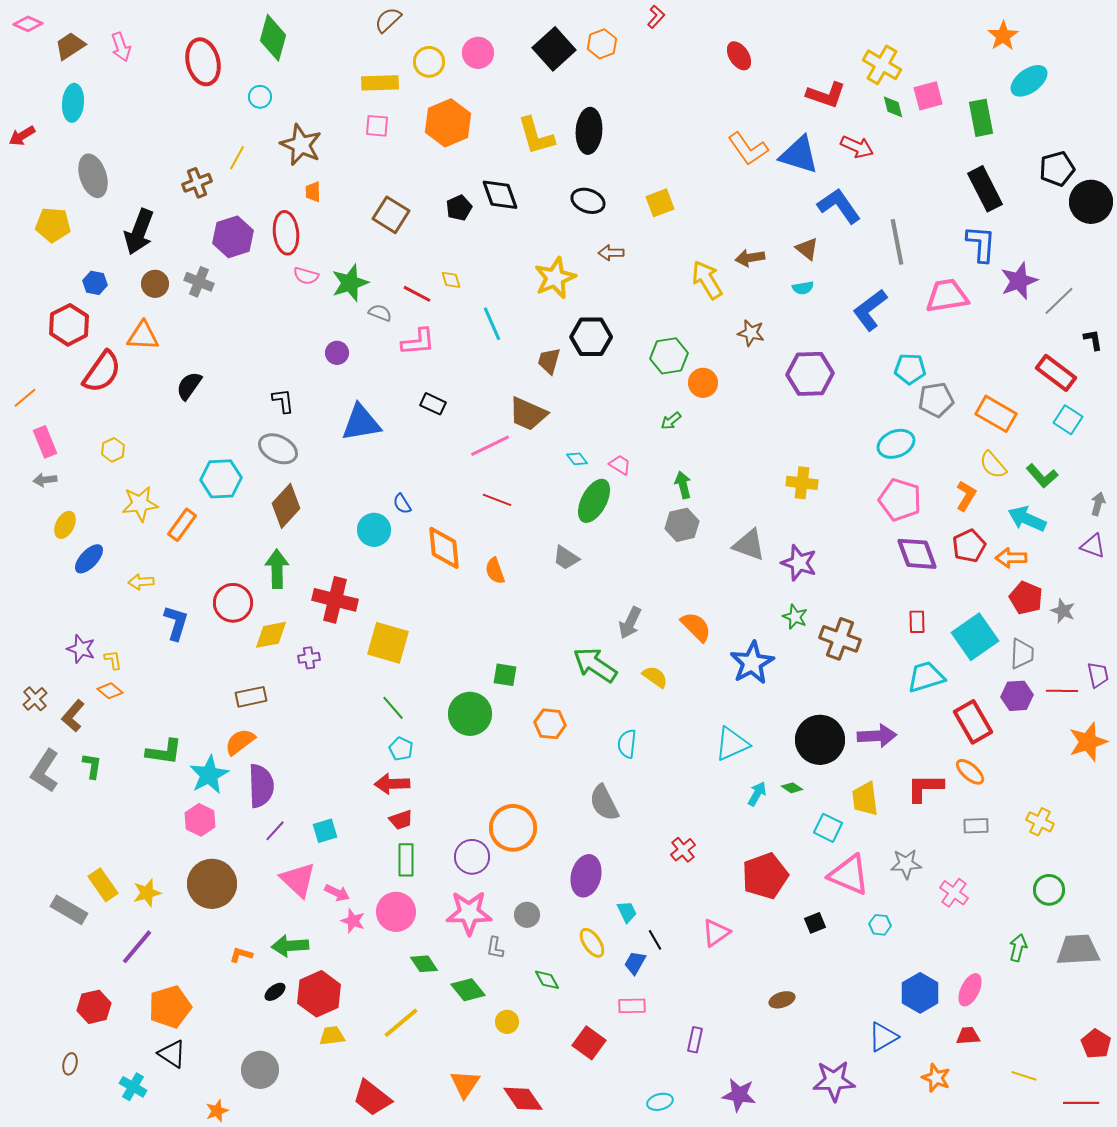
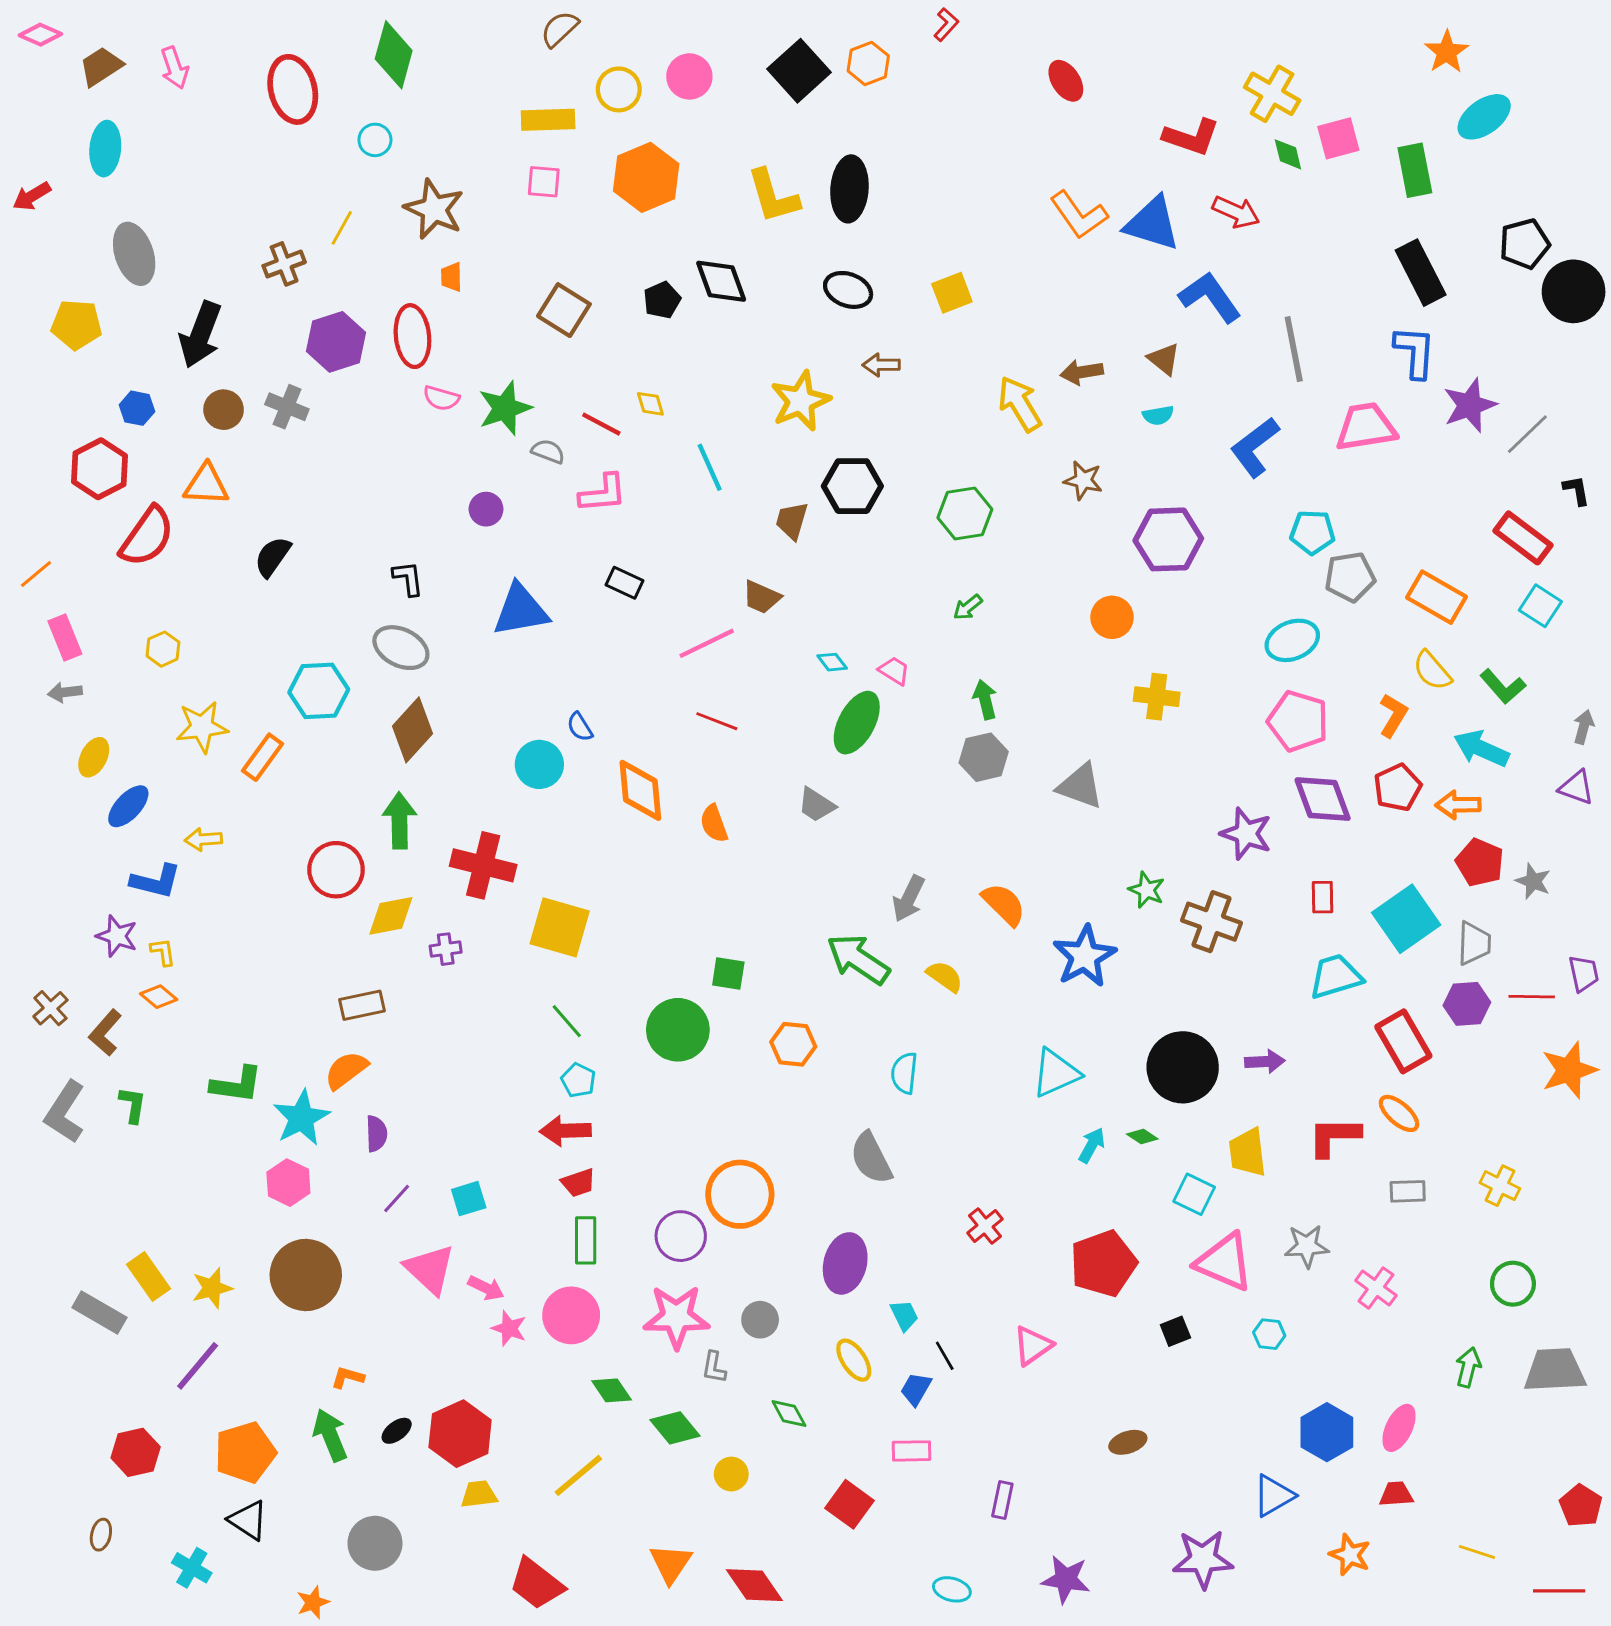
orange circle: (703, 383) -> (1112, 617), moved
brown trapezoid: (528, 414) -> (762, 597), size x0.7
purple star: (799, 563) -> (1246, 834), moved
blue L-shape: (176, 623) -> (156, 881), moved, turned 87
purple arrow: (877, 736) -> (1265, 1062), size x0.7
purple semicircle: (261, 786) -> (376, 1134), size x0.6
green arrow: (290, 946) -> (330, 1435), moved, turned 72
cyan ellipse: (660, 1102) -> (952, 1589), turned 30

